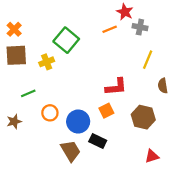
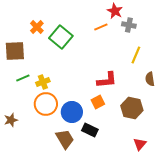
orange cross: (14, 29) -> (37, 27), moved
yellow cross: (47, 62) -> (43, 82), moved
green line: (28, 93) -> (23, 78), moved
orange circle: (50, 113) -> (46, 104), size x1.5
brown star: (14, 122) -> (11, 120), moved
red triangle: (152, 156) -> (140, 144), turned -32

